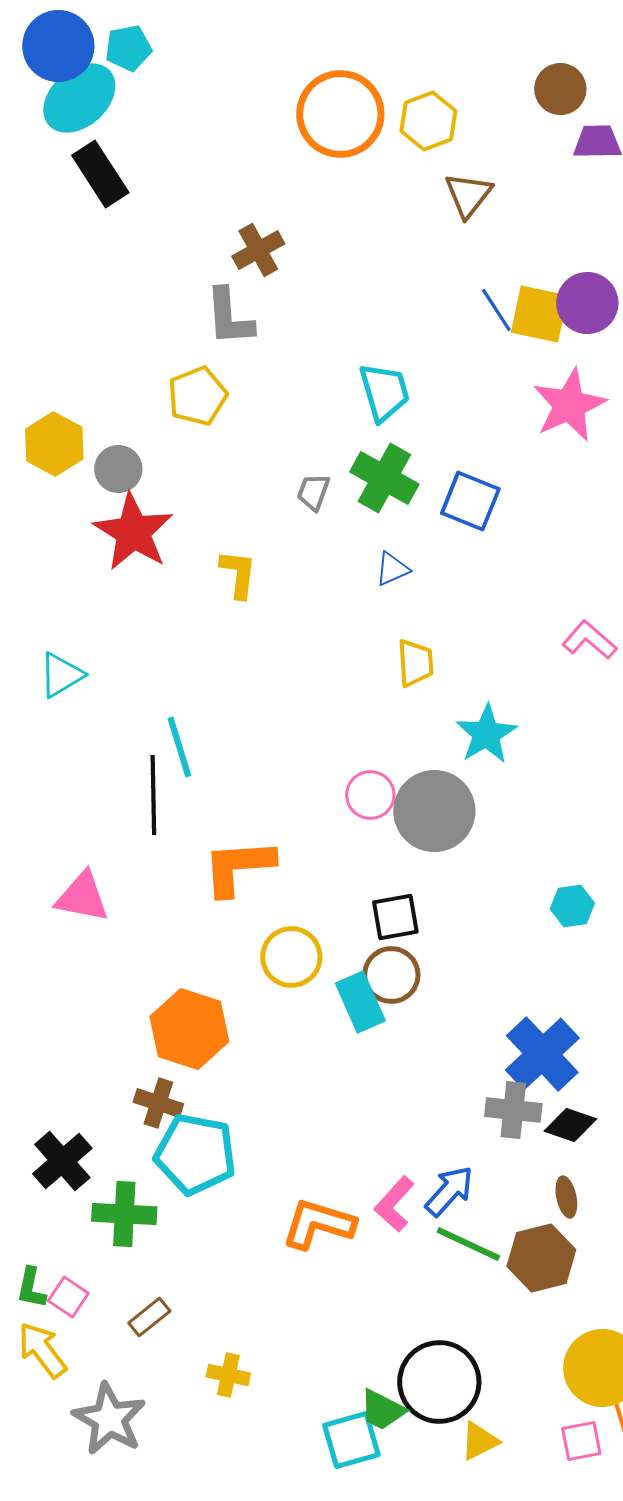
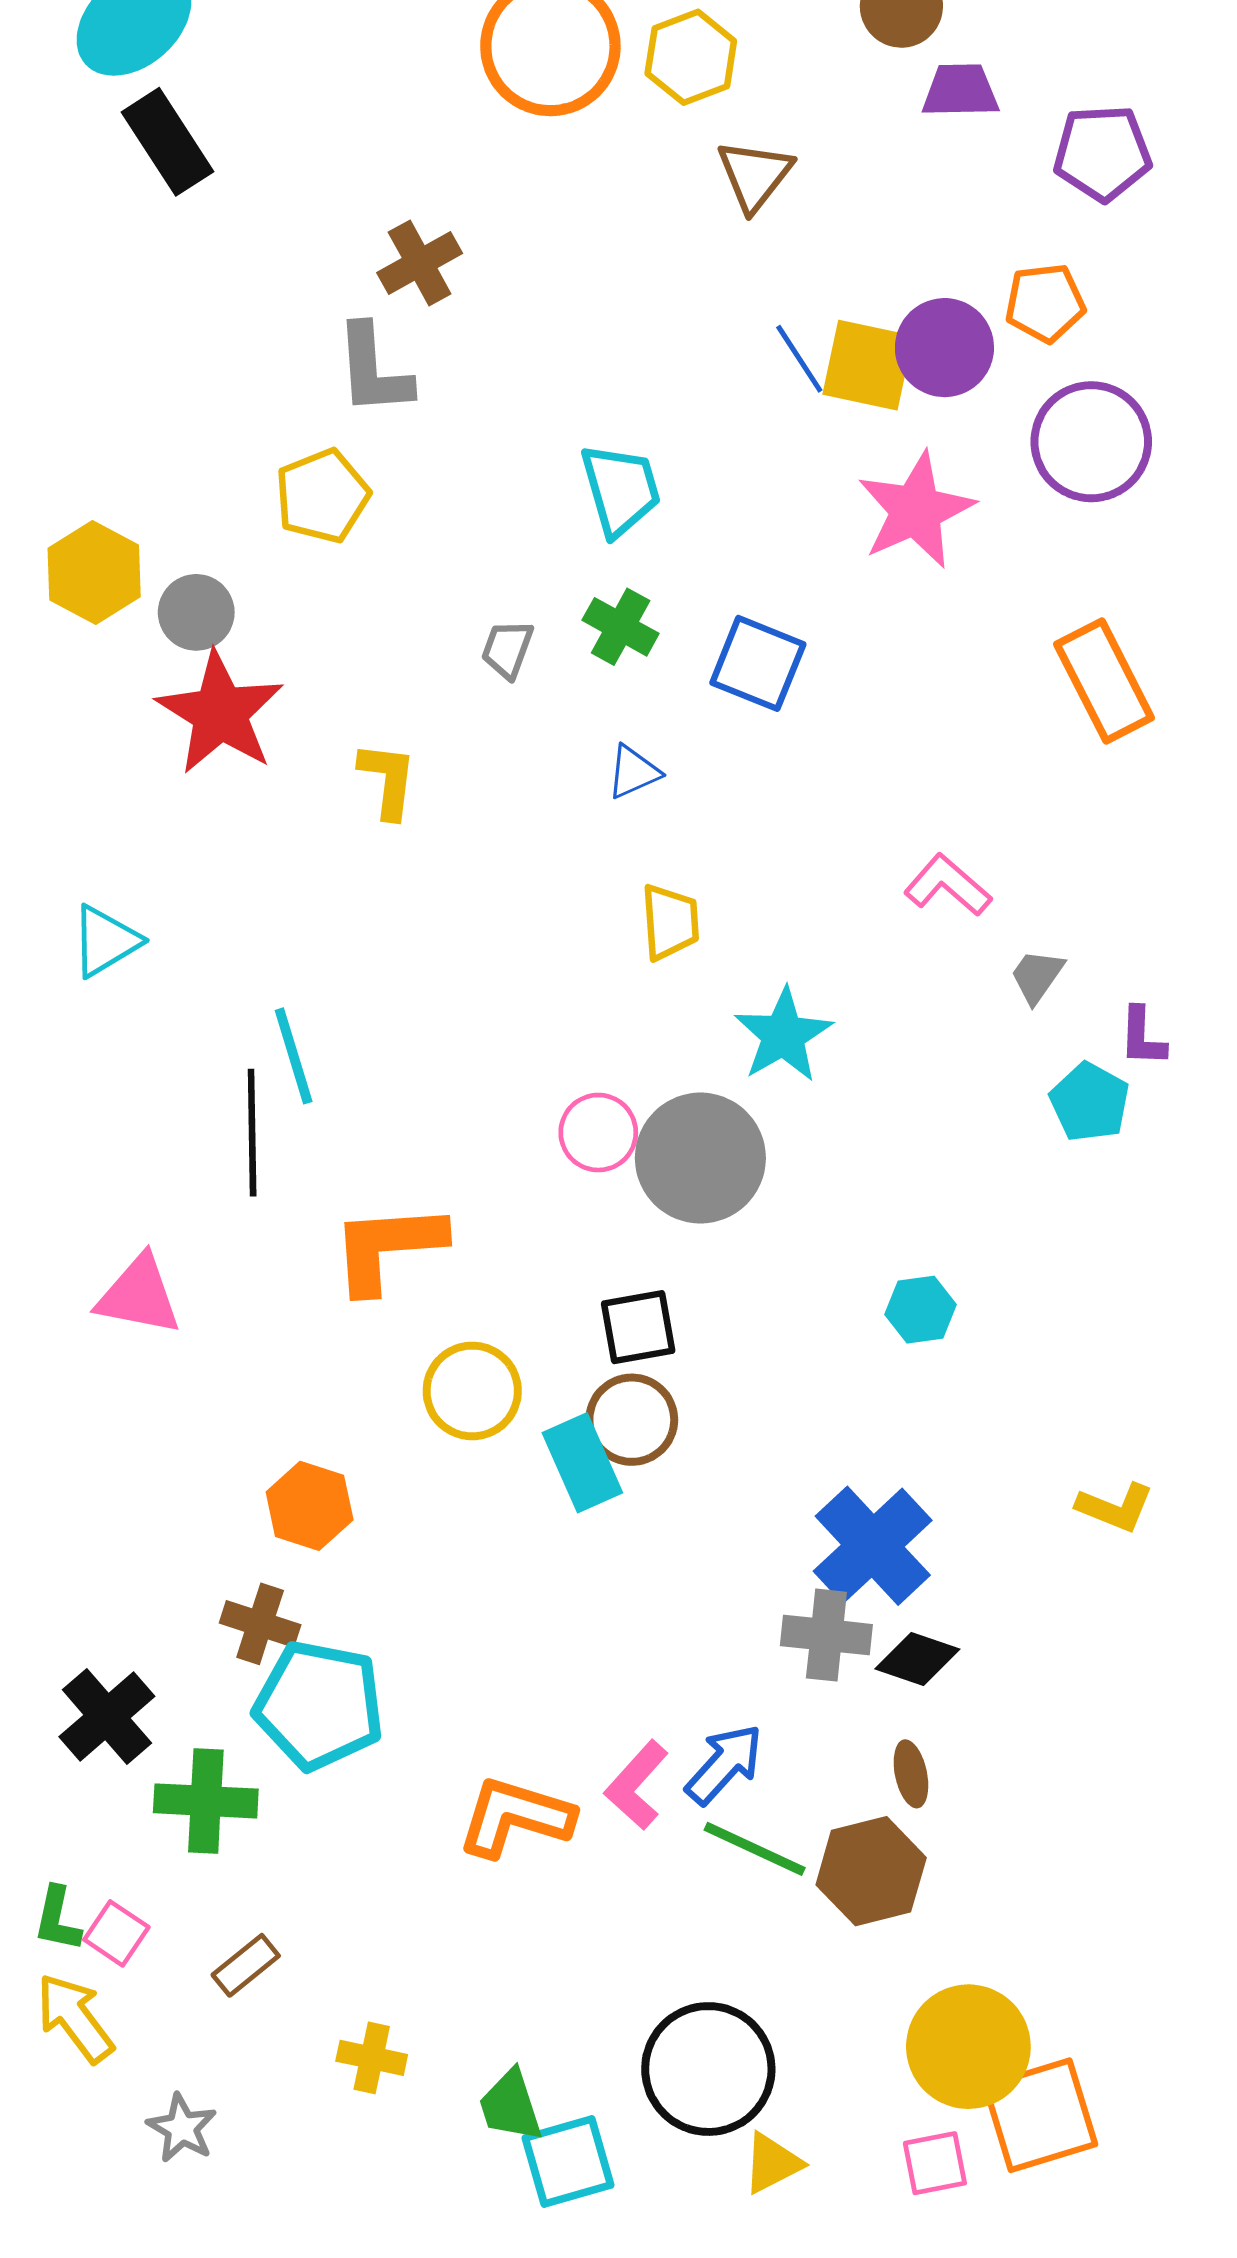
green cross: (384, 478) -> (621, 627), size x0.7
orange hexagon: (189, 1029) -> (310, 1506), size x0.7
green trapezoid: (382, 1410) -> (511, 2106), moved, turned 45
gray star: (109, 1419) -> (182, 2128), size x0.6

